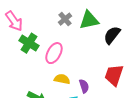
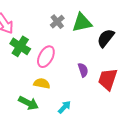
yellow semicircle: (62, 79) -> (42, 83), moved
purple semicircle: (84, 86) -> (83, 70), moved

